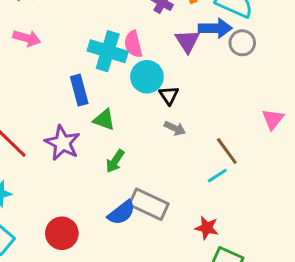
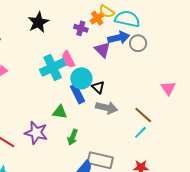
cyan cross: (108, 51) -> (53, 67), turned -30
blue rectangle: (79, 90) -> (78, 94), moved
gray arrow: (175, 128) -> (107, 108), size x1.5

